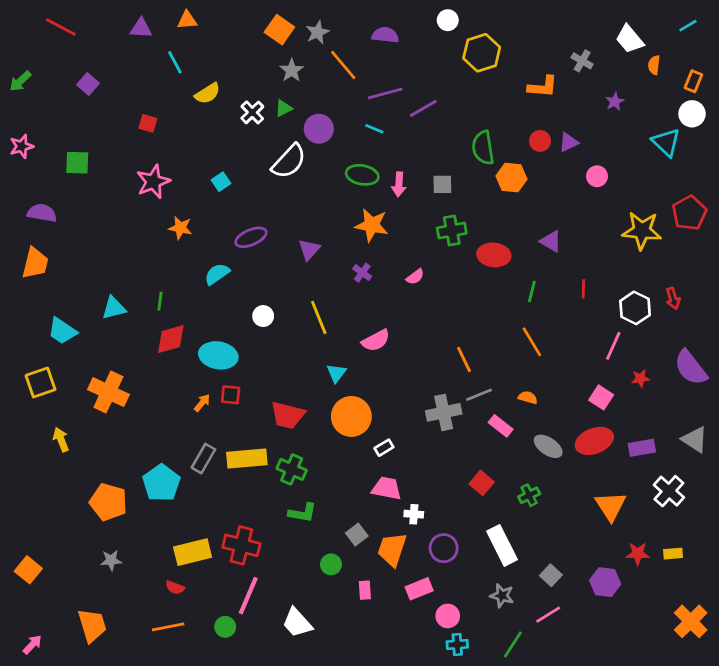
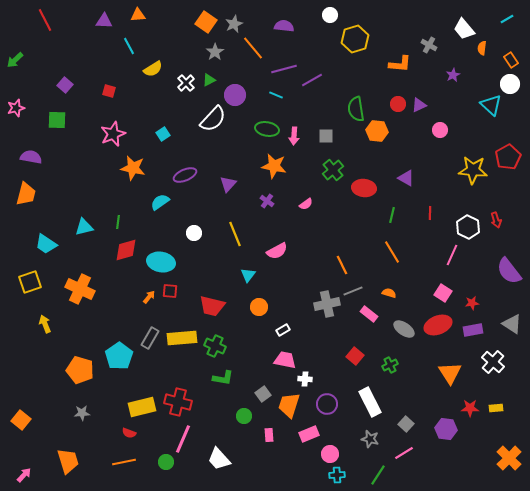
red line: (61, 27) -> (45, 20), turned 35
orange rectangle: (693, 81) -> (511, 60), turned -56
purple square: (88, 84) -> (65, 85), moved
orange star: (180, 228) -> (133, 168), size x1.4
green cross: (452, 231) -> (333, 170), turned -30
red star: (640, 378) -> (472, 303), moved
orange circle: (351, 416) -> (259, 307), size x0.6

